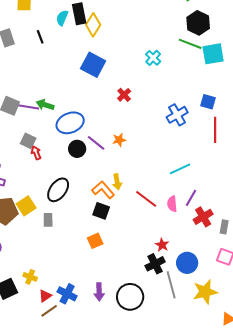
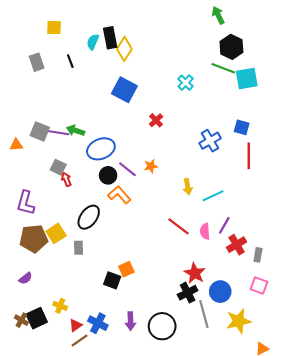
yellow arrow: (117, 182) -> (188, 187), moved
orange L-shape: (103, 190) -> (119, 195), moved
black square: (101, 211) -> (112, 280), moved
red star: (162, 245) -> (195, 273), size x1.5

